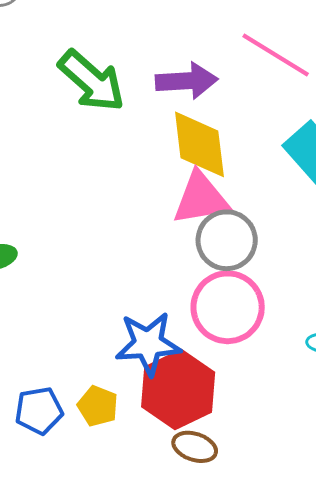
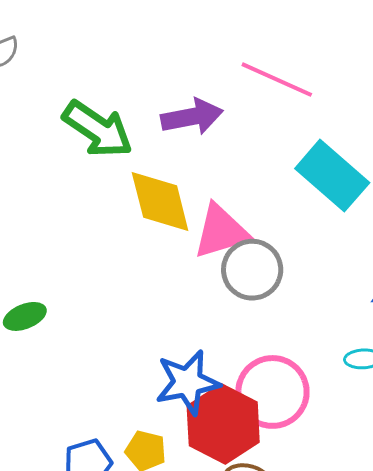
yellow diamond: (199, 144) -> (160, 201), moved
pink circle: (228, 307) -> (272, 392), moved

